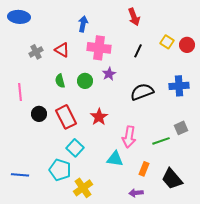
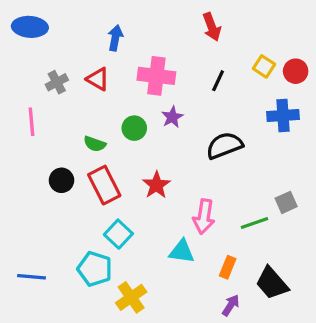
blue arrow: (83, 24) -> (115, 38), moved
green semicircle: (60, 81) -> (95, 144), moved, turned -56
blue cross: (179, 86) -> (283, 115), moved
pink line: (20, 92) -> (31, 122), moved
purple arrow: (136, 193) -> (231, 305), moved, turned 128

